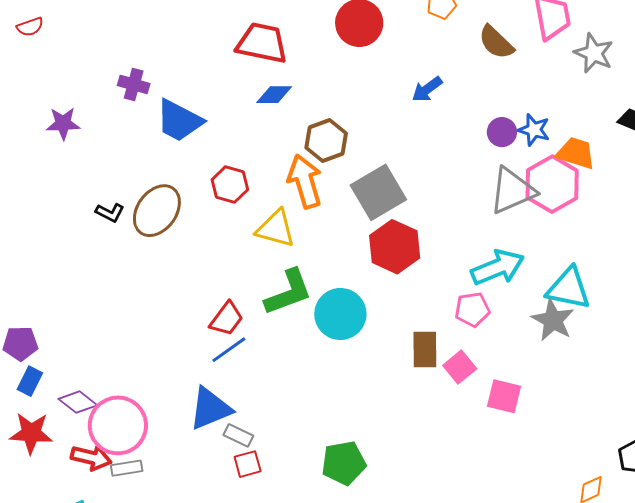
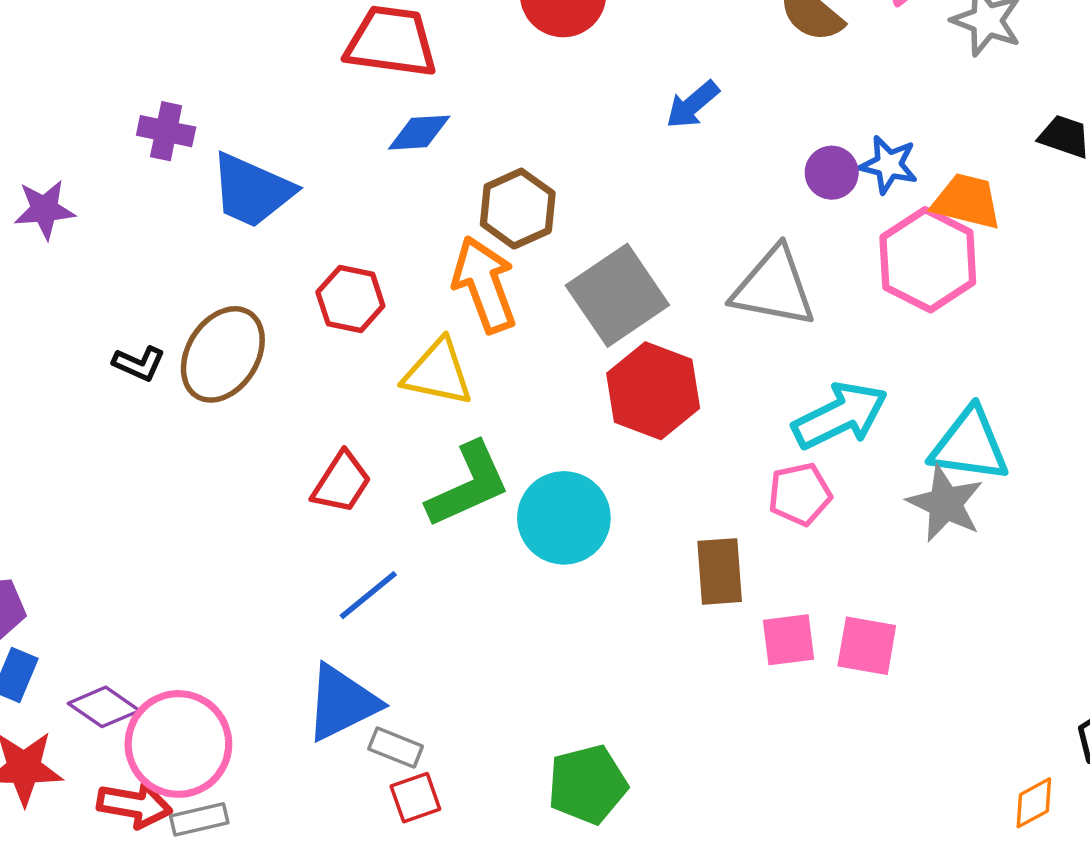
gray triangle: (512, 191) -> (774, 287), moved, turned 38
red trapezoid: (226, 319) -> (341, 482), moved
pink square: (460, 367) -> (789, 640), moved, turned 36

